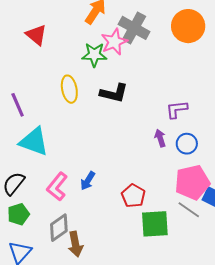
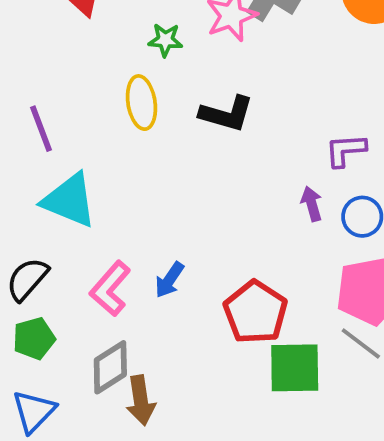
green star: (94, 55) -> (165, 40), moved, size x0.7
red pentagon: (133, 196) -> (255, 312), size x1.4

